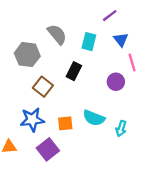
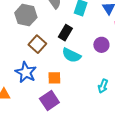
cyan semicircle: (94, 118) -> (71, 55), moved
blue star: (32, 120) -> (26, 72), turned 30
purple square: (48, 149) -> (49, 100), moved

